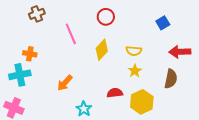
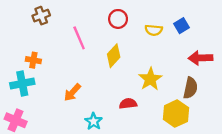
yellow semicircle: (134, 51) -> (154, 30), moved
yellow star: (135, 71) -> (150, 79), size x1.5
yellow hexagon: (142, 102) -> (176, 114), moved

